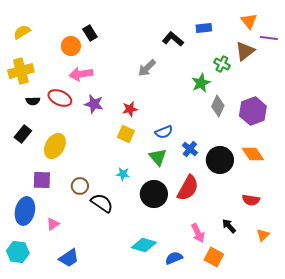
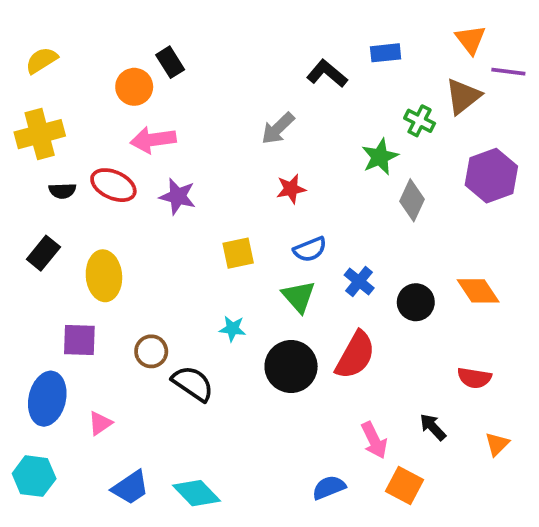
red star: (130, 109) -> (291, 189), moved
purple hexagon: (253, 111) -> (491, 176), moved
yellow square: (126, 134) -> (238, 253), turned -36
yellow ellipse: (55, 146) -> (104, 276), turned -35
black circle: (220, 160) -> (416, 302), size x0.7
cyan diamond: (144, 245) -> (197, 493), moved, turned 30

